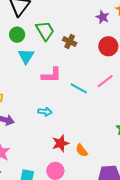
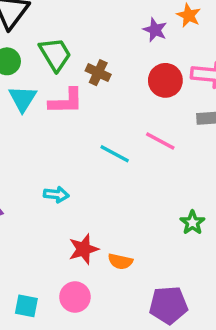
pink L-shape: (51, 75) -> (66, 101), moved
pink line: (105, 81) -> (160, 141), turned 66
orange semicircle: (82, 150) -> (120, 261), turned -40

